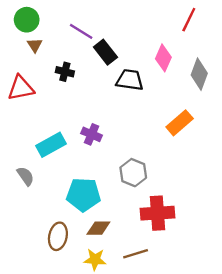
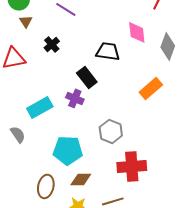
black rectangle: (105, 52) -> (87, 77), moved
pink diamond: (163, 58) -> (137, 32), turned -30
black cross: (65, 72) -> (52, 44), turned 35

